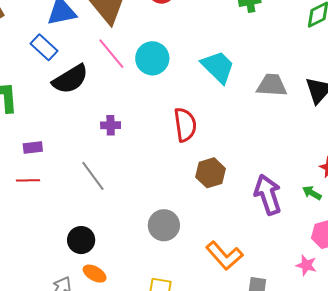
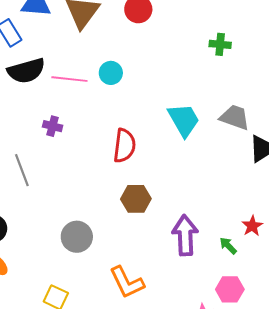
pink line: (111, 54) -> (69, 79), moved, turned -60
cyan circle: (152, 58) -> (111, 73), size x0.7
cyan trapezoid: (218, 67) -> (184, 120), moved
gray trapezoid: (272, 85) -> (235, 117), moved

